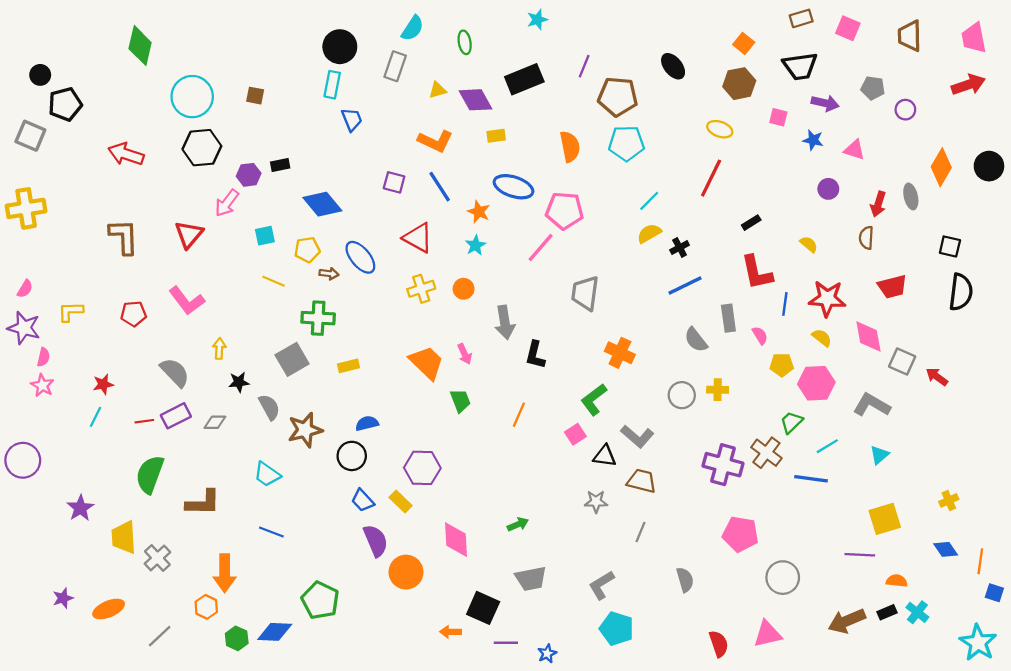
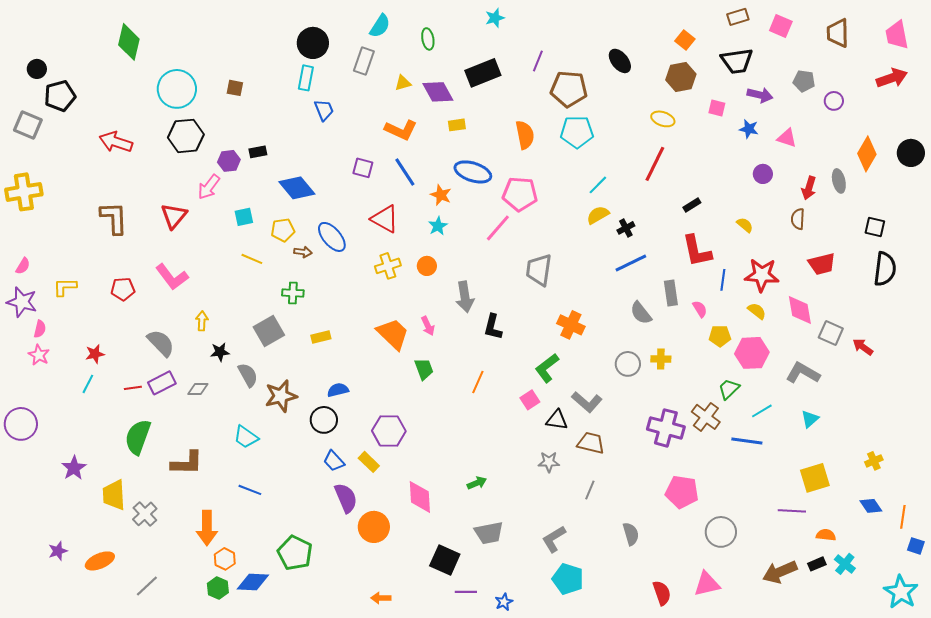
green cross: (318, 318) -> (293, 293), size x0.7
orange hexagon: (206, 607) -> (225, 559), moved
orange arrow: (451, 632) -> (381, 598), moved

